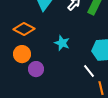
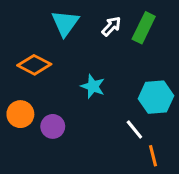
orange circle: (22, 54) -> (20, 114), moved

